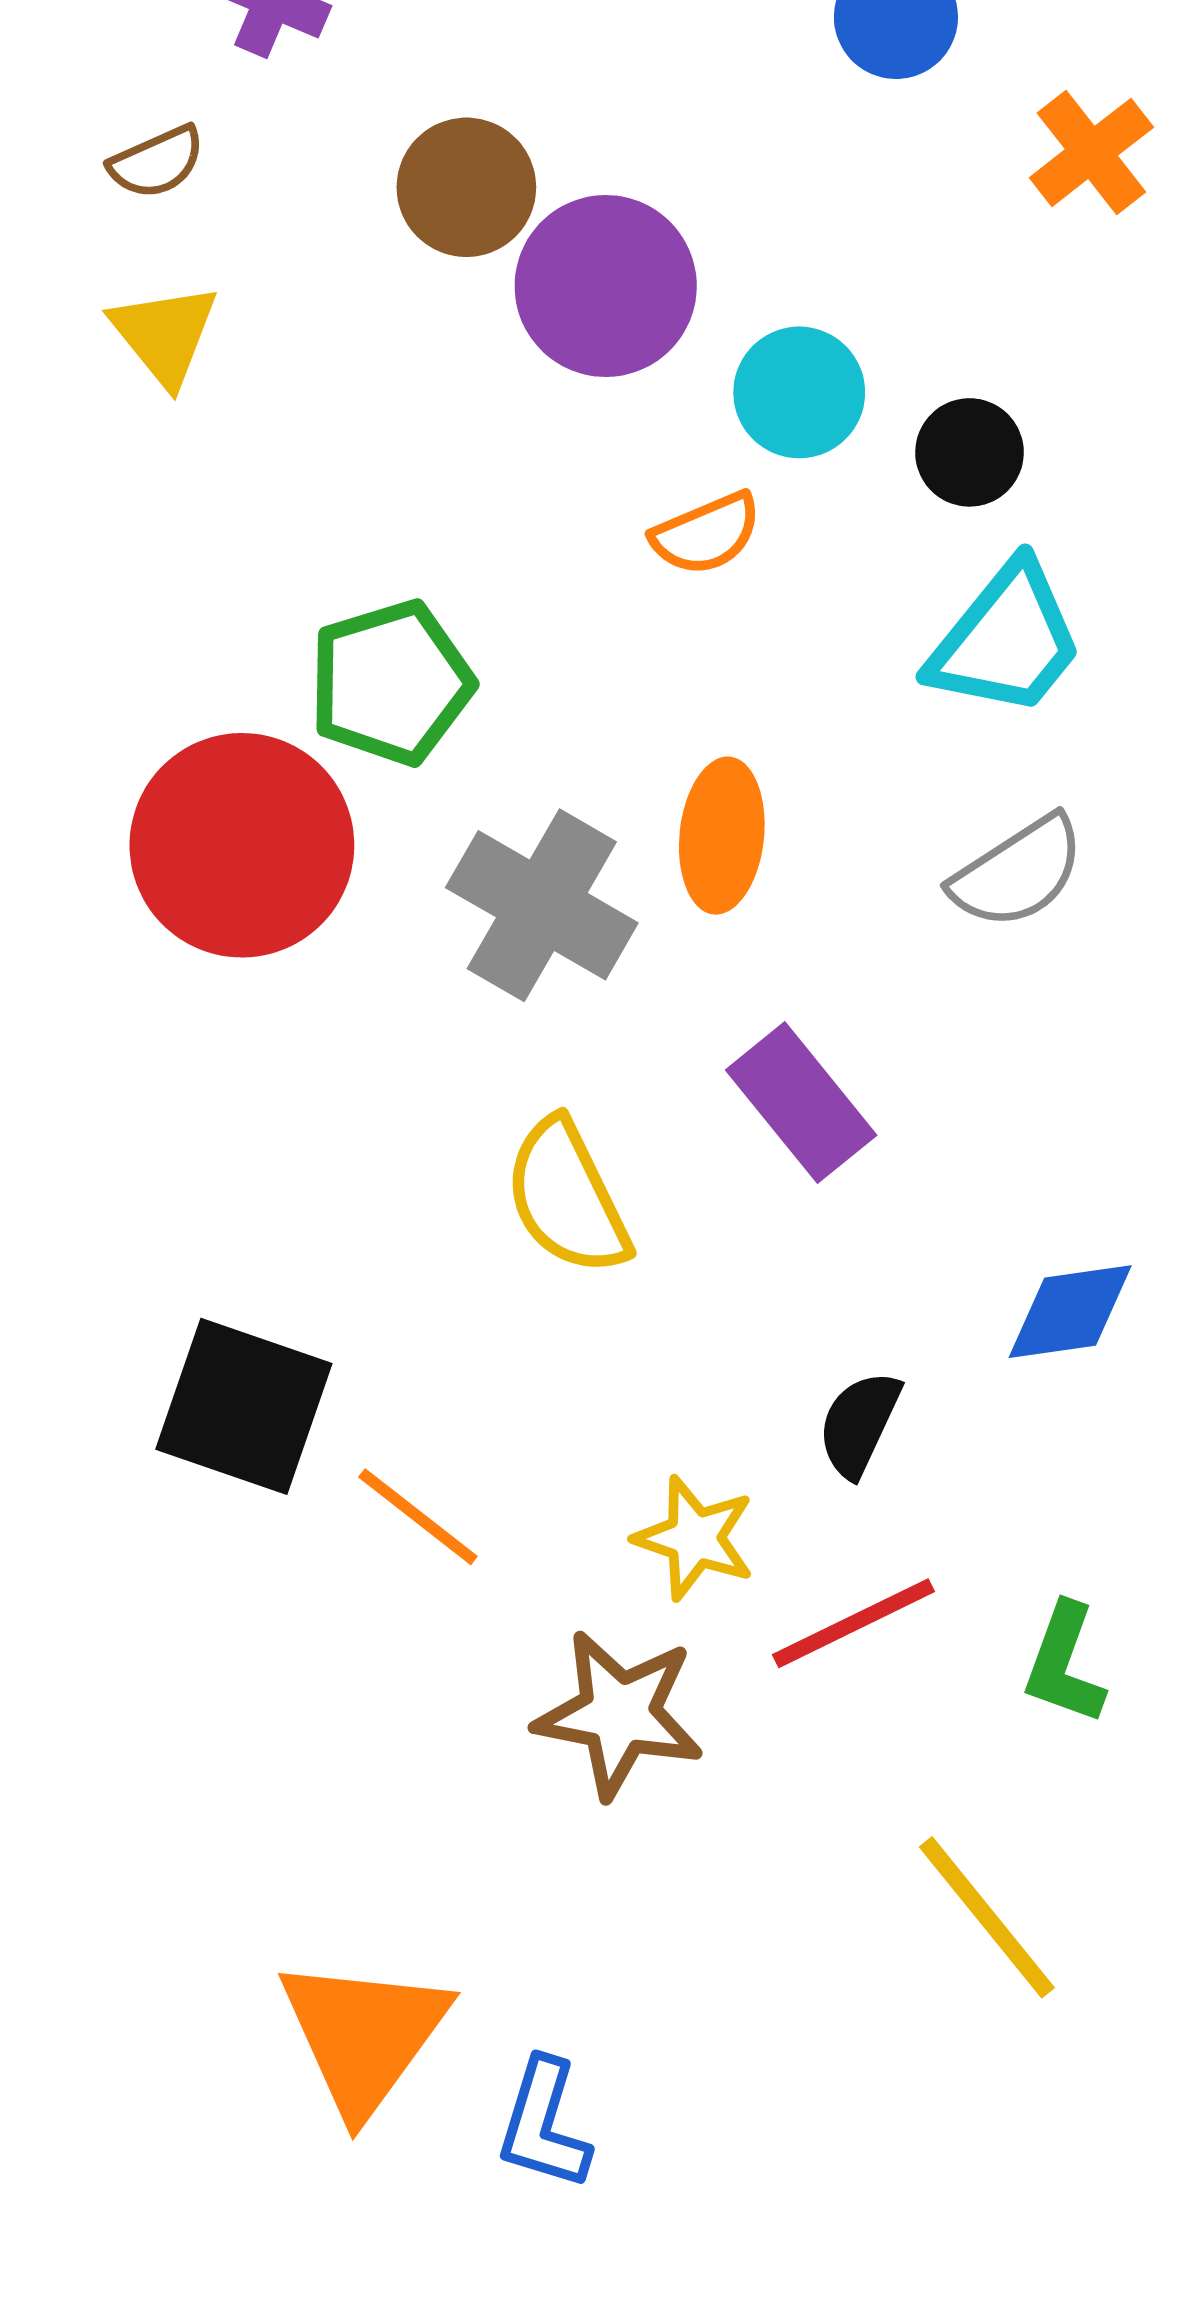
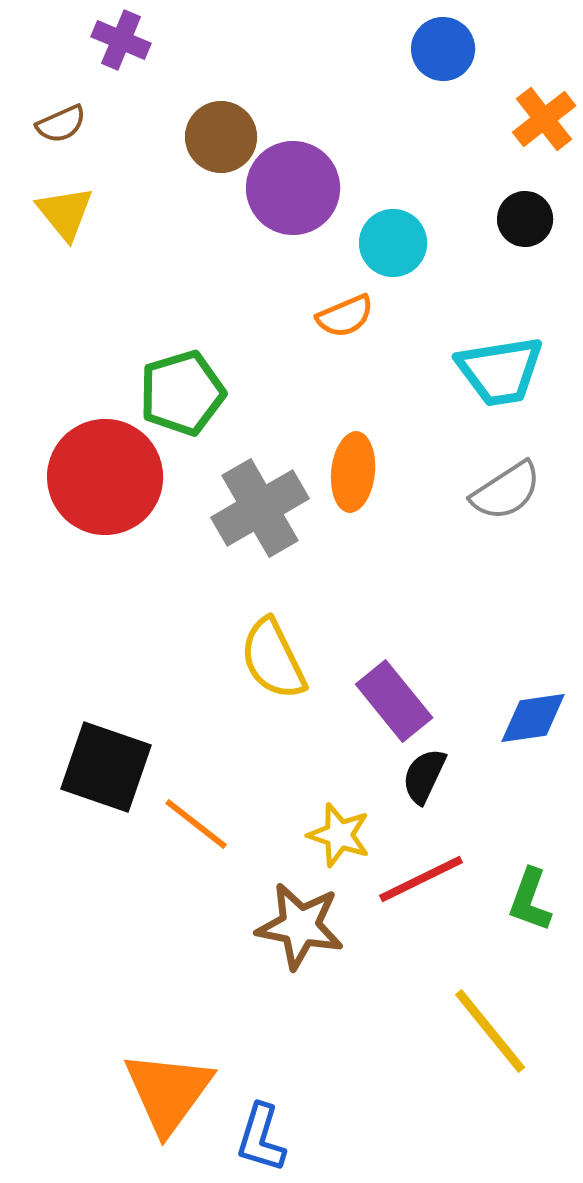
black circle: (969, 452) -> (525, 219), moved
cyan trapezoid: (1006, 640) -> (500, 371), turned 42
gray cross: (542, 905) -> (260, 508), turned 30
purple rectangle: (801, 1103) -> (394, 701), moved

